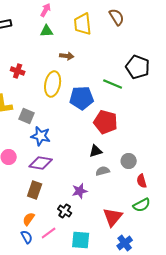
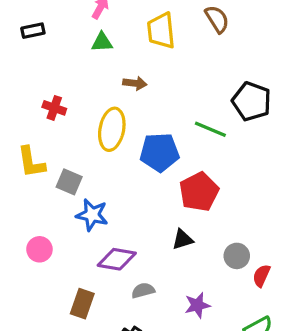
red pentagon: (106, 122) -> (199, 192), turned 30
purple diamond: (41, 163) -> (117, 259), moved
gray semicircle: (103, 171) -> (143, 290), moved
red semicircle: (142, 181) -> (261, 276), moved, turned 40
purple star: (80, 191) -> (197, 305), moved

